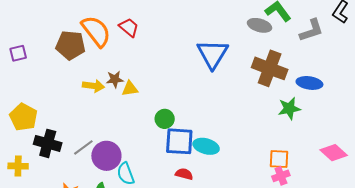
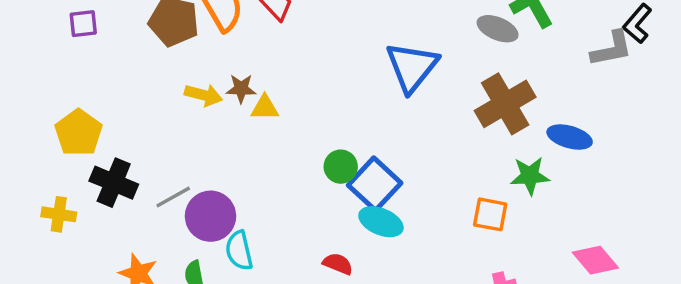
gray L-shape: (311, 30) -> (612, 49), moved
brown cross: (270, 68) -> (505, 104), turned 32
green circle: (165, 119) -> (341, 167), moved
blue square: (179, 141) -> (375, 184), moved, turned 32
orange square: (279, 159) -> (490, 214), moved

